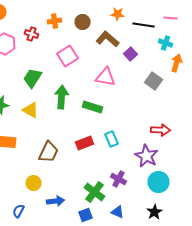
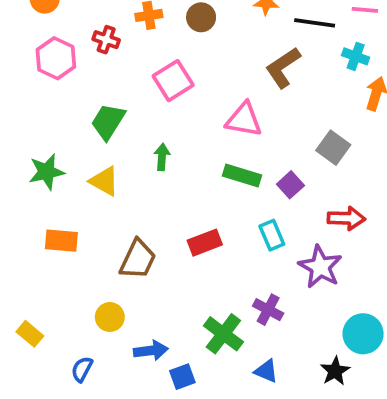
brown L-shape: (108, 39) -> (283, 68), moved, turned -75
purple square: (130, 54) -> (290, 185), moved
gray square: (154, 81) -> (333, 148), moved
green arrow: (62, 97) -> (162, 157), size x0.6
green rectangle: (92, 107) -> (242, 176), moved
cyan rectangle: (112, 139) -> (272, 235), moved
cyan circle: (158, 182) -> (363, 334), moved
blue square: (86, 215) -> (182, 377), moved

